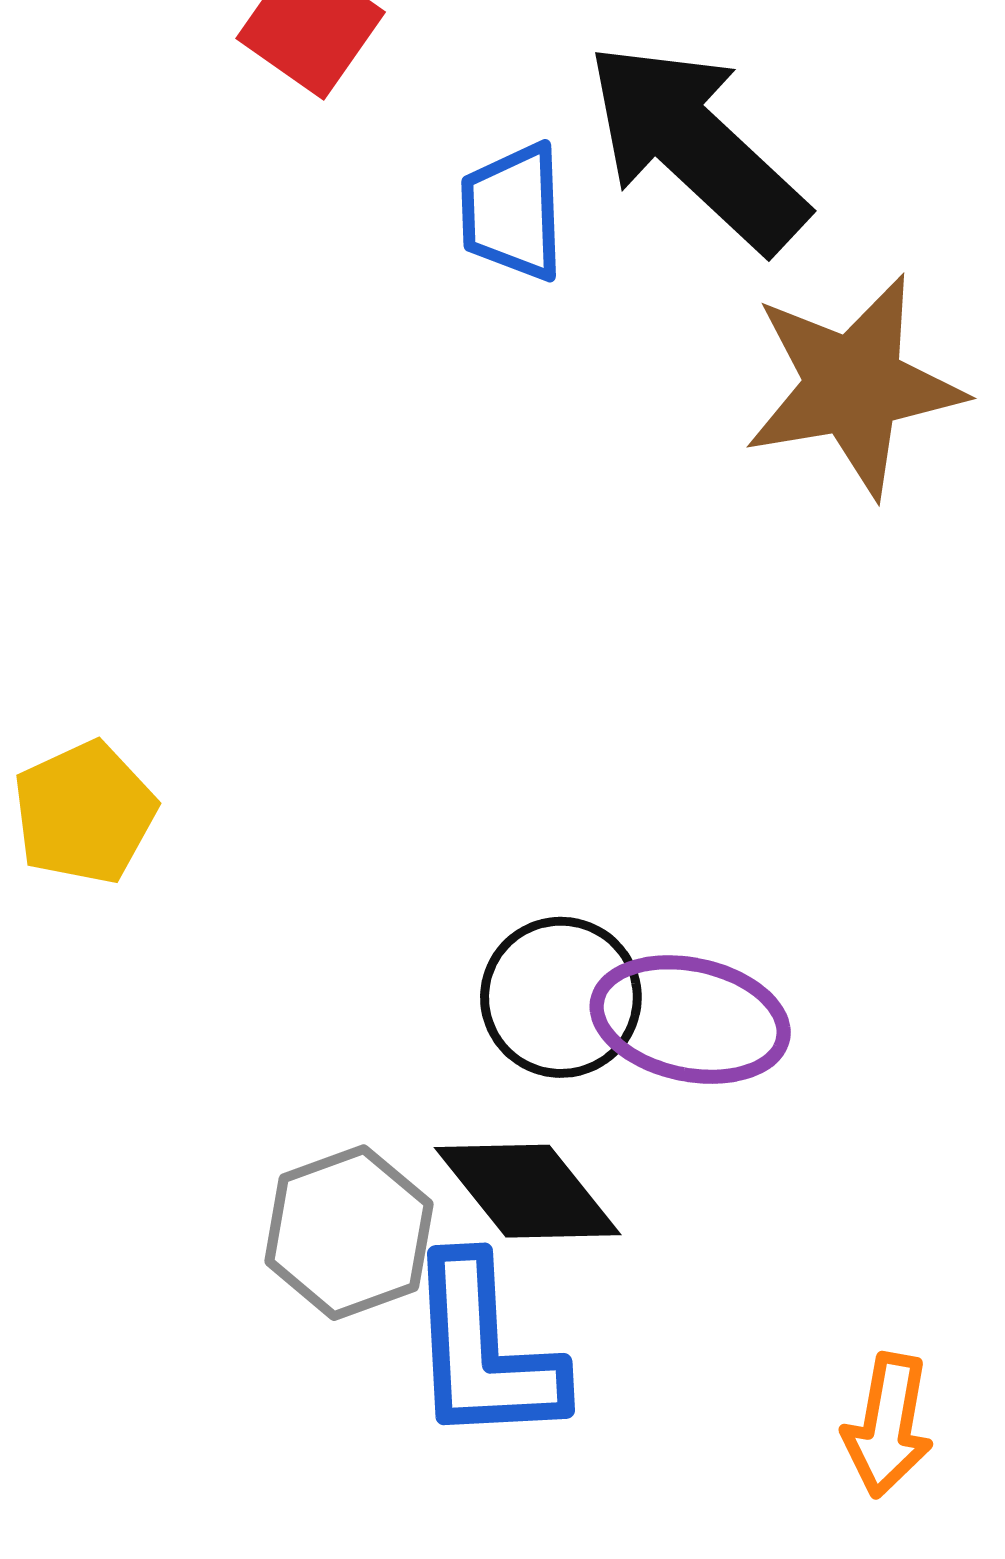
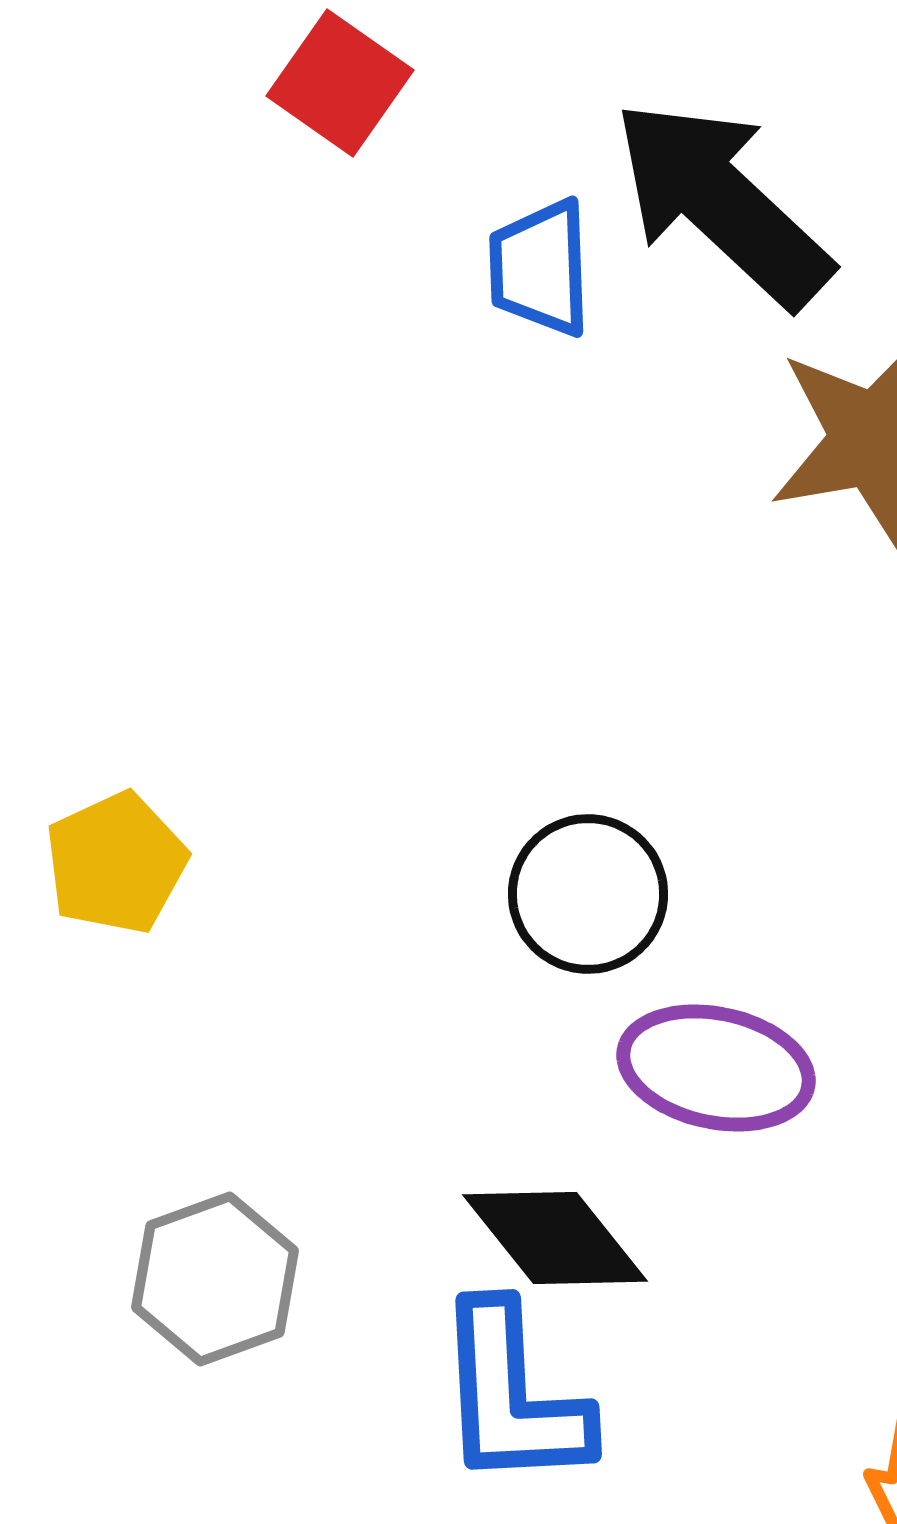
black circle: (561, 997) -> (588, 894), moved
gray hexagon: (349, 1233) -> (215, 1279), moved

